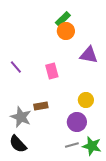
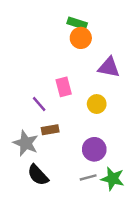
green rectangle: (63, 19) -> (77, 23), turned 63
purple line: (16, 67) -> (39, 104), moved
yellow circle: (86, 100) -> (97, 104), moved
black semicircle: (18, 144) -> (38, 175), moved

